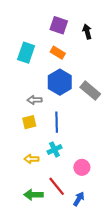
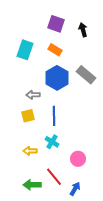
gray rectangle: (90, 91) -> (86, 75), moved
cyan cross: (55, 149) -> (52, 142), turned -32

